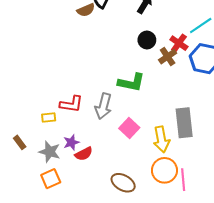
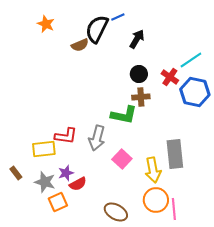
brown cross: (168, 57) -> (141, 97), moved, turned 30
yellow rectangle: (49, 118) -> (44, 149), size x1.6
orange square: (51, 179) -> (58, 202), moved

